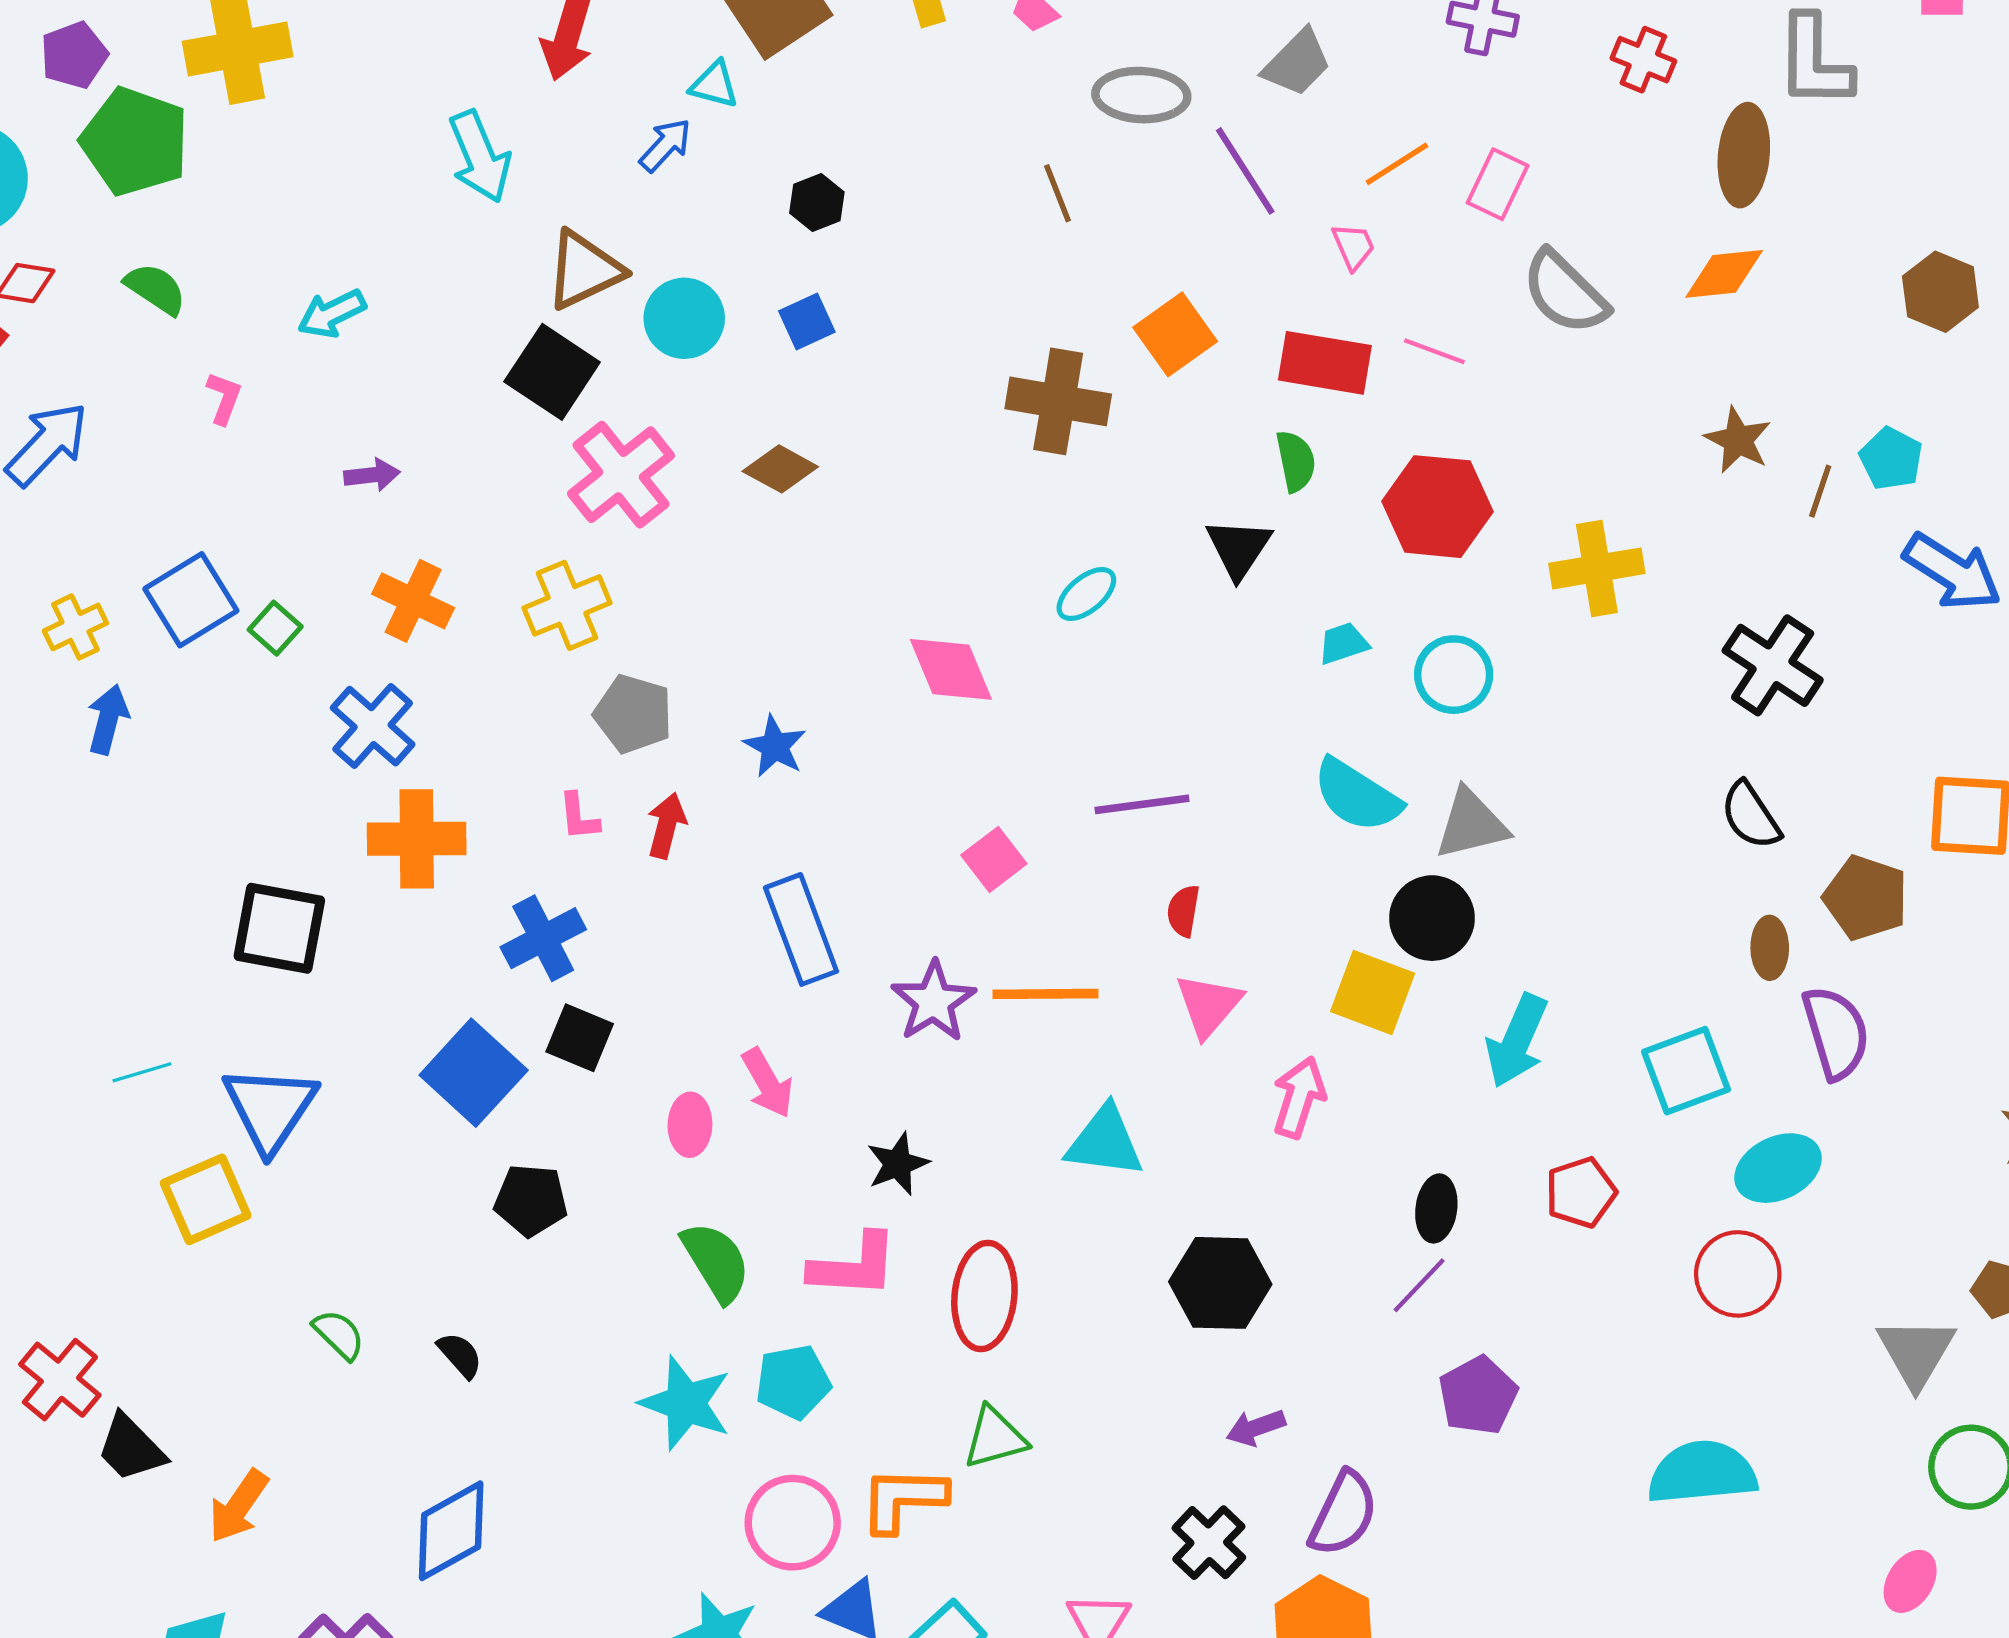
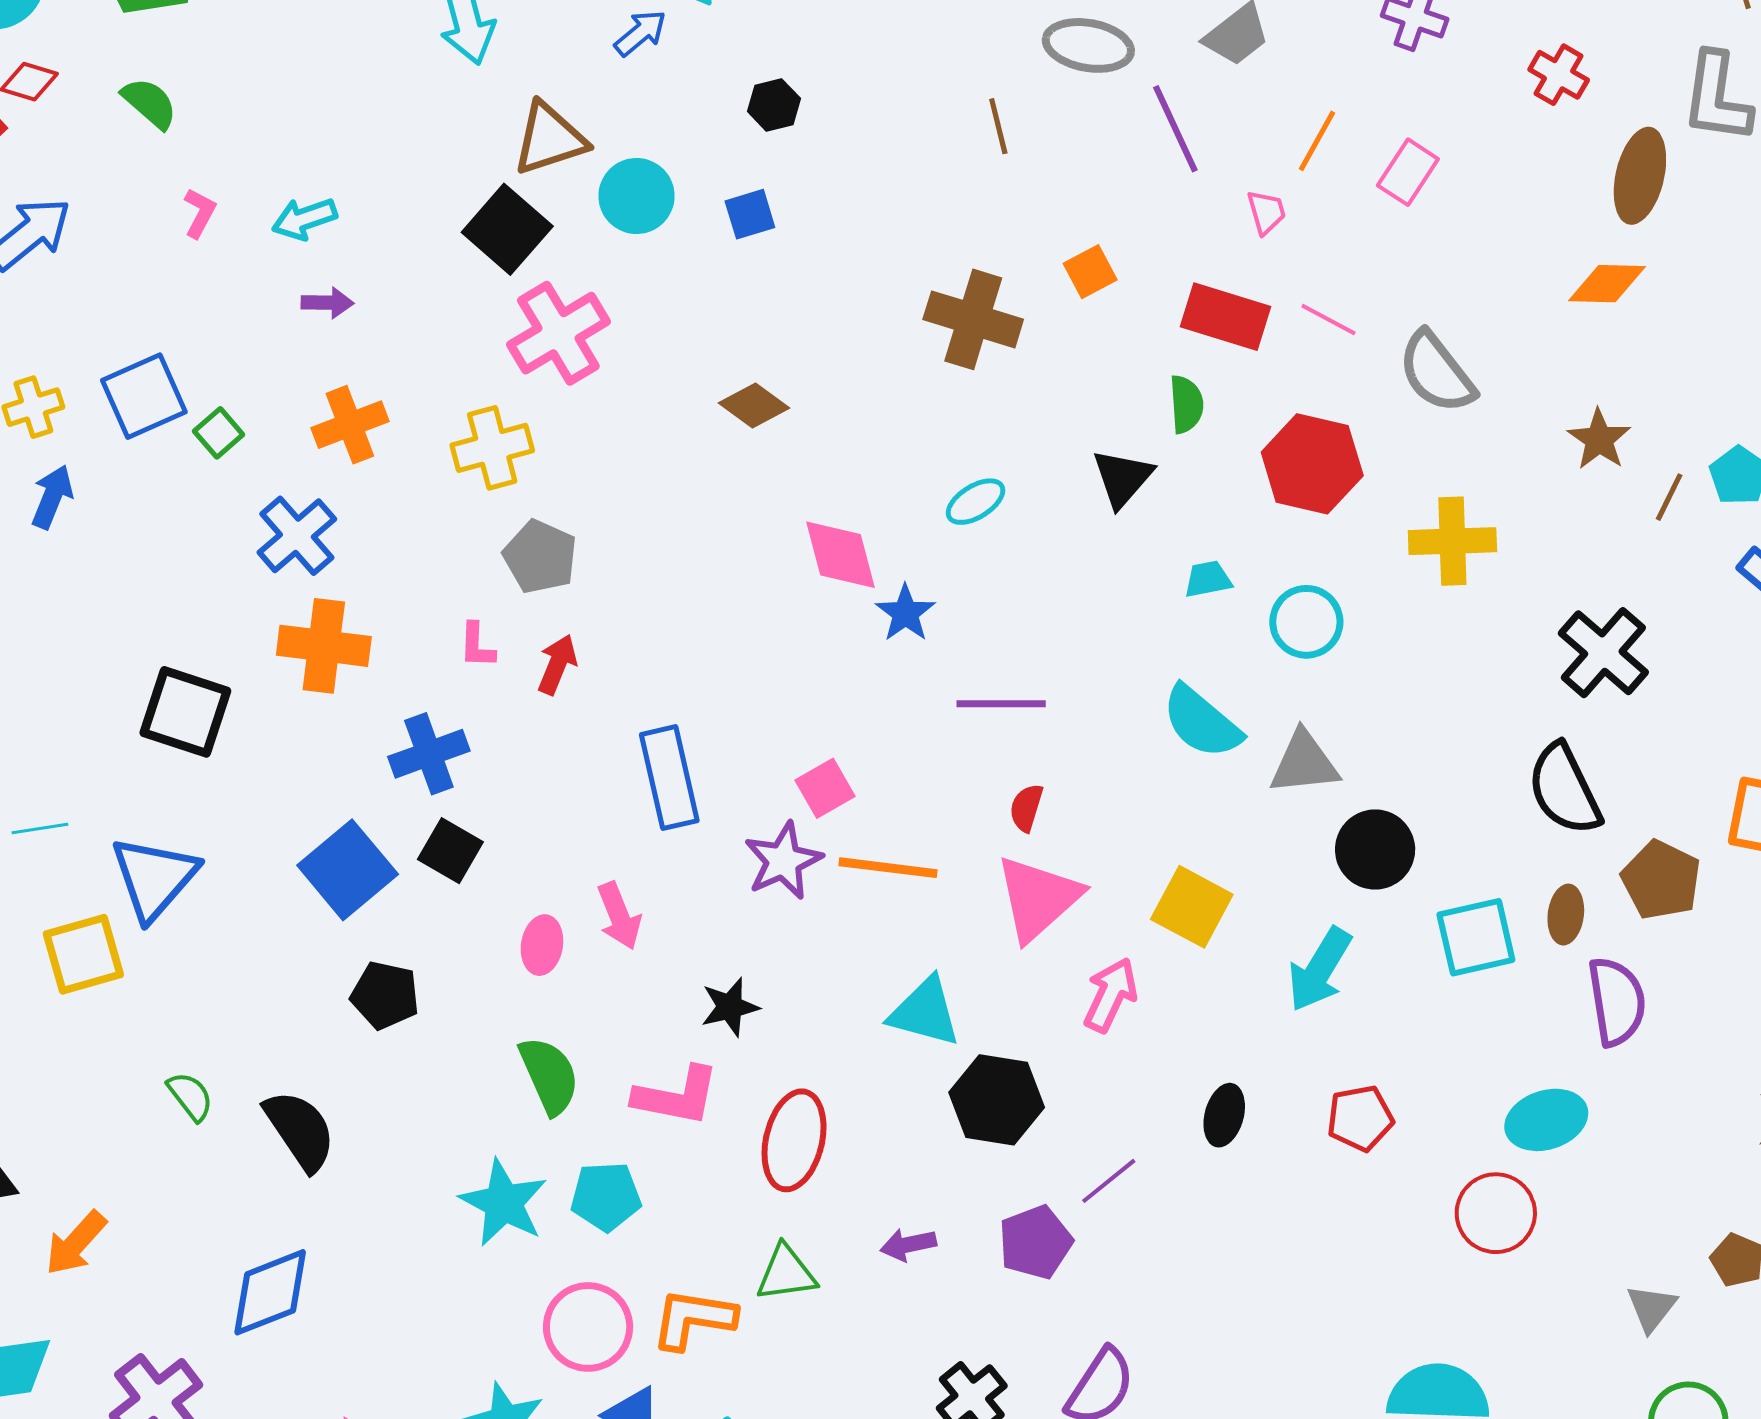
orange line: (1397, 164) -> (1317, 141), turned -36
gray semicircle: (1565, 293) -> (1437, 372), moved
cyan arrow: (332, 314) -> (304, 219), moved
orange square: (1175, 334) -> (1090, 272), size x0.7
brown diamond: (780, 469) -> (754, 405), moved
orange cross: (413, 601) -> (350, 425), turned 36
blue star: (775, 746) -> (905, 613), moved
black semicircle: (1751, 816) -> (1564, 789), size x1.4
pink square: (994, 859) -> (825, 788), moved
black circle: (1432, 918) -> (1375, 849), moved
pink triangle: (1209, 1005) -> (1038, 898), size x1.4
cyan square: (1686, 1071) -> (1476, 937), moved
black hexagon: (1220, 1283) -> (997, 1100), moved
purple line: (1419, 1285) -> (1109, 1181), moved
gray triangle: (1916, 1352) -> (1651, 1308), size x0.7
black semicircle: (460, 1355) -> (300, 1130), size x1.8
purple pentagon: (1478, 1395) -> (1035, 1242), moved
purple arrow: (1256, 1428) -> (908, 1245), moved

